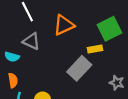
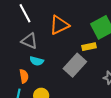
cyan semicircle: (12, 57) -> (37, 61), moved
orange semicircle: (13, 80) -> (24, 76), moved

